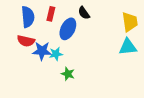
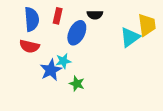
black semicircle: (84, 13) -> (95, 15), turned -56
cyan triangle: (128, 47) -> (130, 37), moved, turned -30
blue star: (42, 51) -> (51, 70), moved, turned -30

